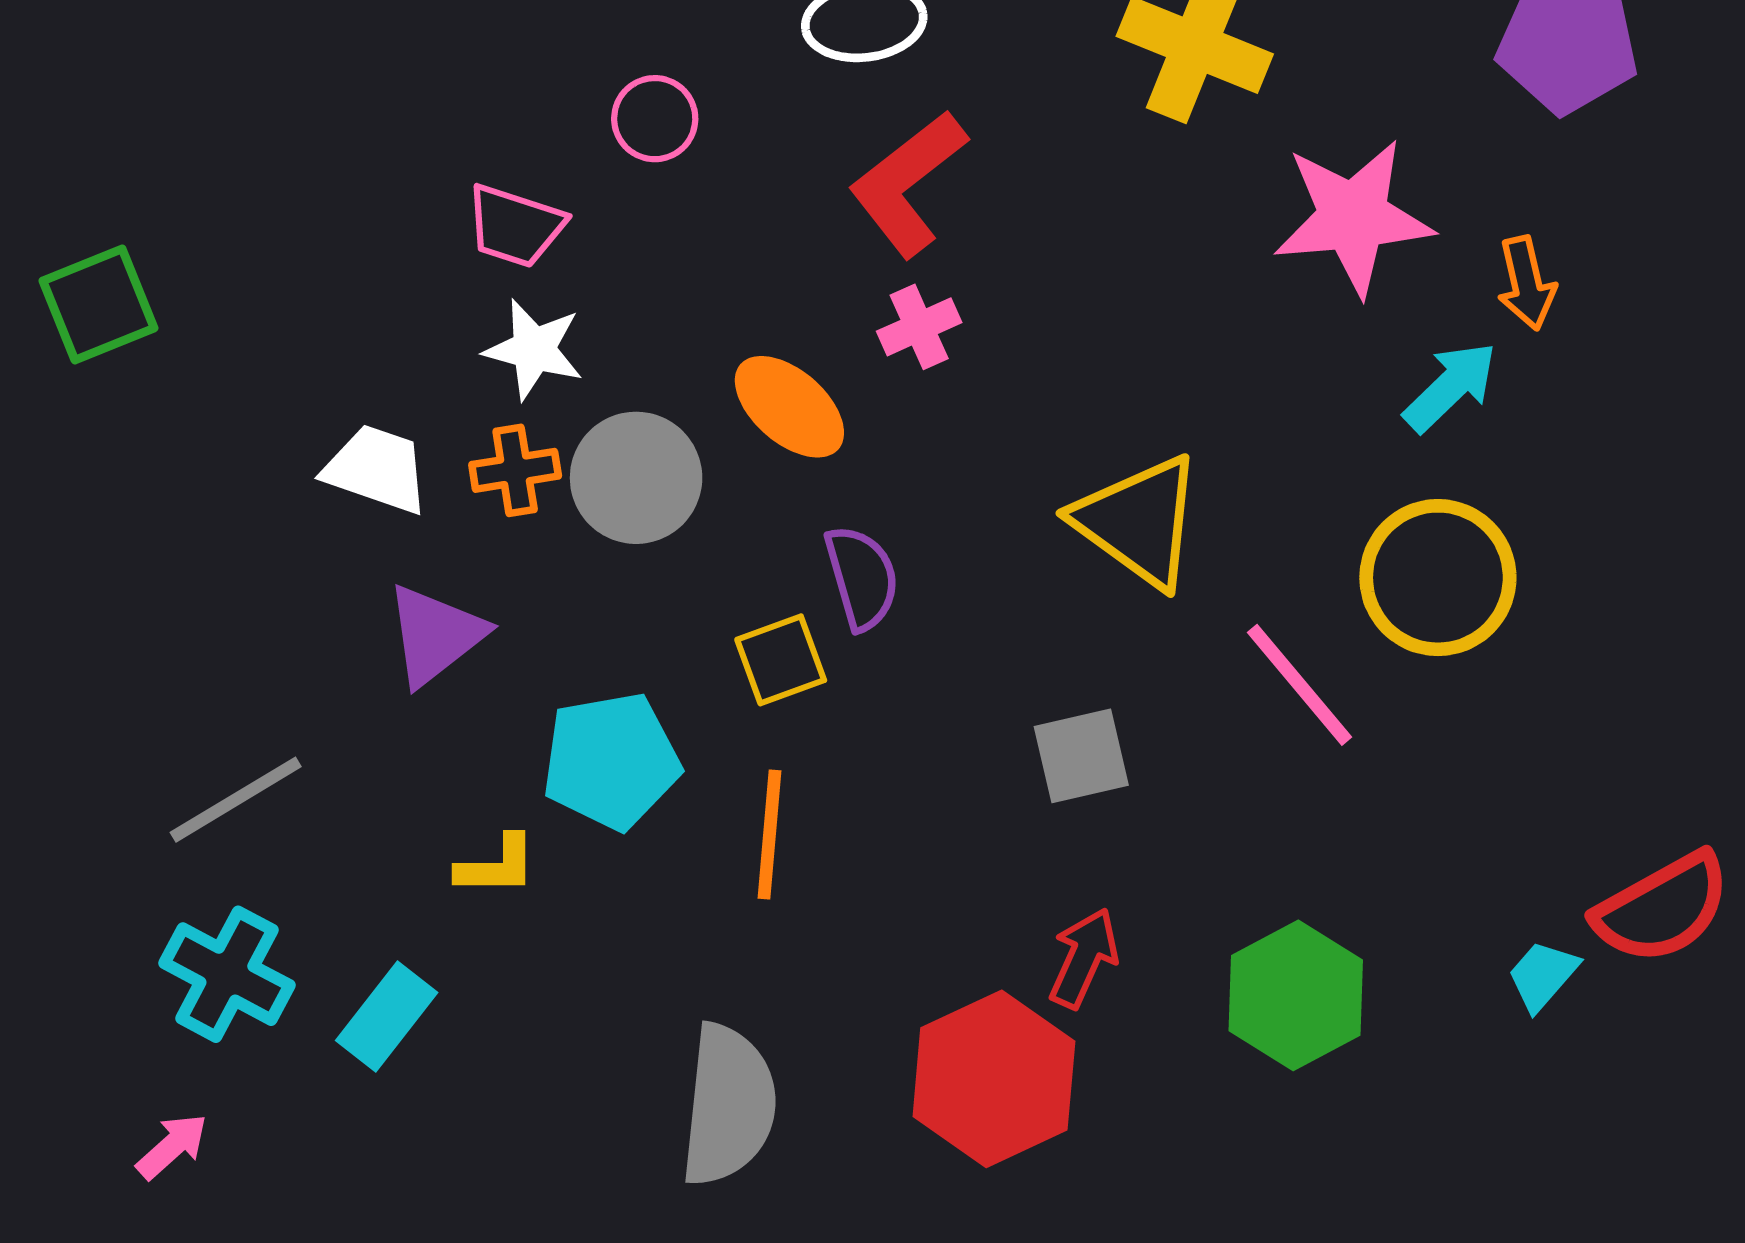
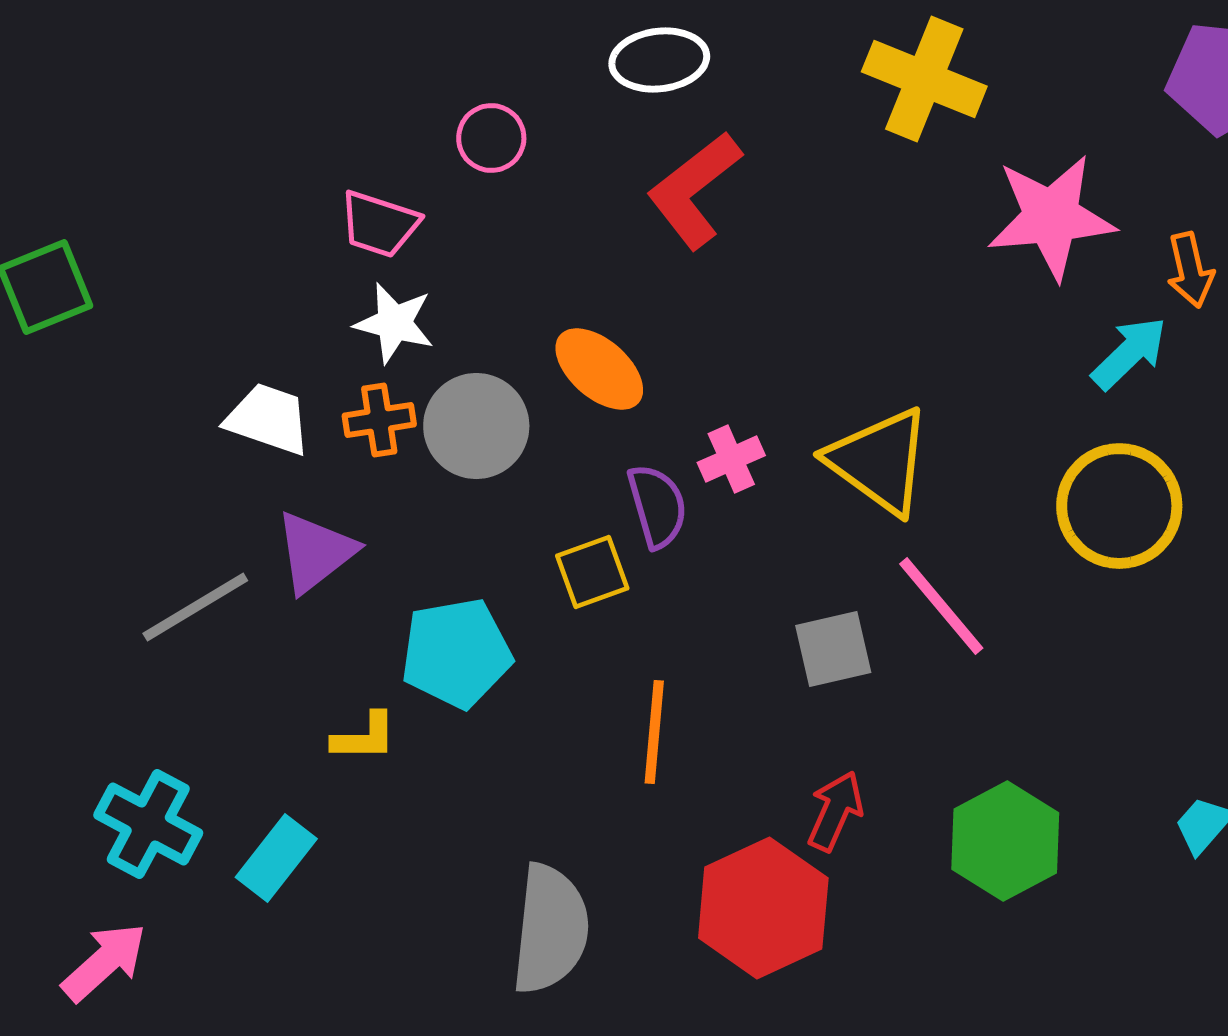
pink cross: (919, 327) -> (731, 459), moved
pink line: (1299, 685) -> (941, 606), moved
gray line: (236, 800) -> (195, 607), moved
orange line: (769, 834) -> (654, 732), moved
pink arrow: (172, 1146) -> (104, 962), size x1.5

